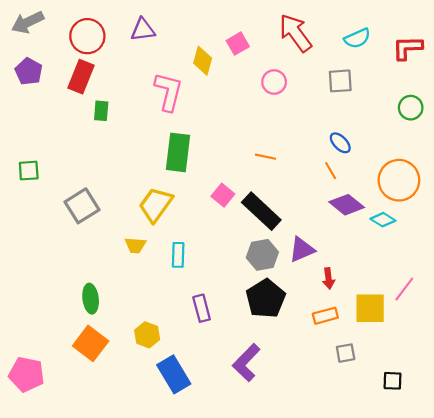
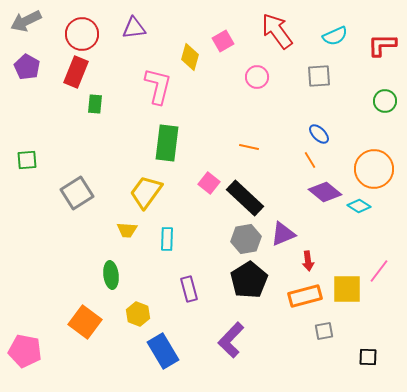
green ellipse: (91, 299) -> (111, 275), moved
orange rectangle: (325, 316) -> (305, 296), size x1.4

